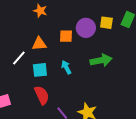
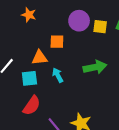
purple circle: (86, 28) -> (79, 21), moved
orange triangle: (39, 44) -> (40, 58), moved
red semicircle: (42, 95) -> (32, 106), turned 60

